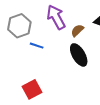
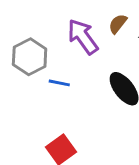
brown semicircle: (77, 30) -> (118, 24), moved

